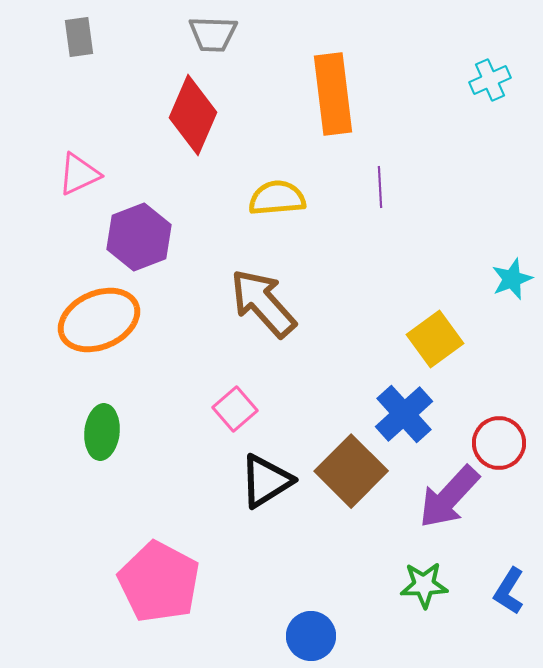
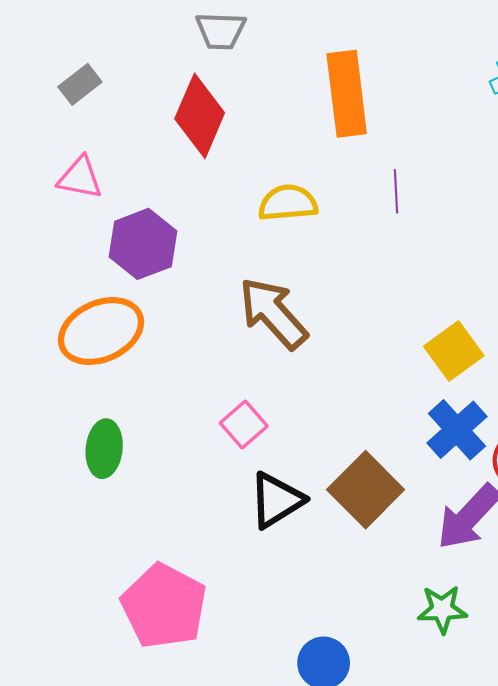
gray rectangle: (79, 37) -> (80, 84), moved, turned 60
pink triangle: (79, 174) -> (80, 178), turned 36
blue cross: (404, 414) -> (457, 430), moved

